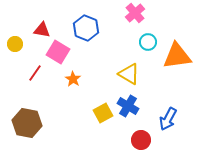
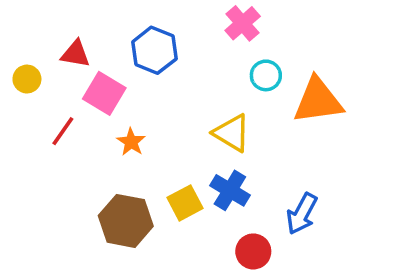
brown hexagon: (27, 123) -> (126, 221), moved

